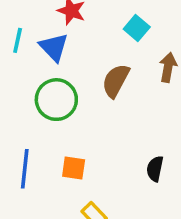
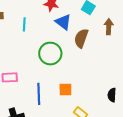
blue triangle: (54, 47) -> (63, 22), moved
black semicircle: (155, 169) -> (112, 95), moved

